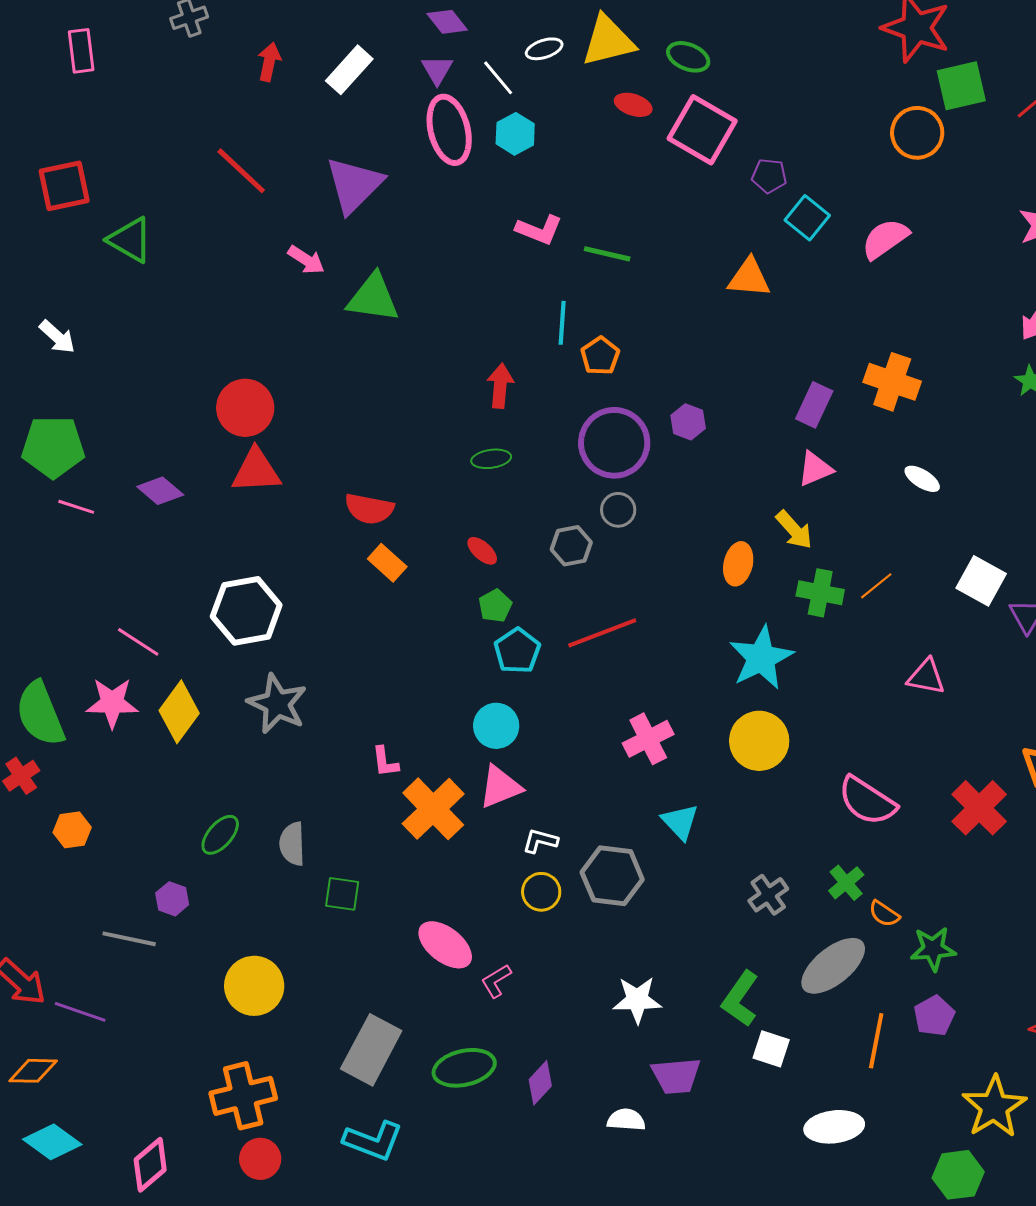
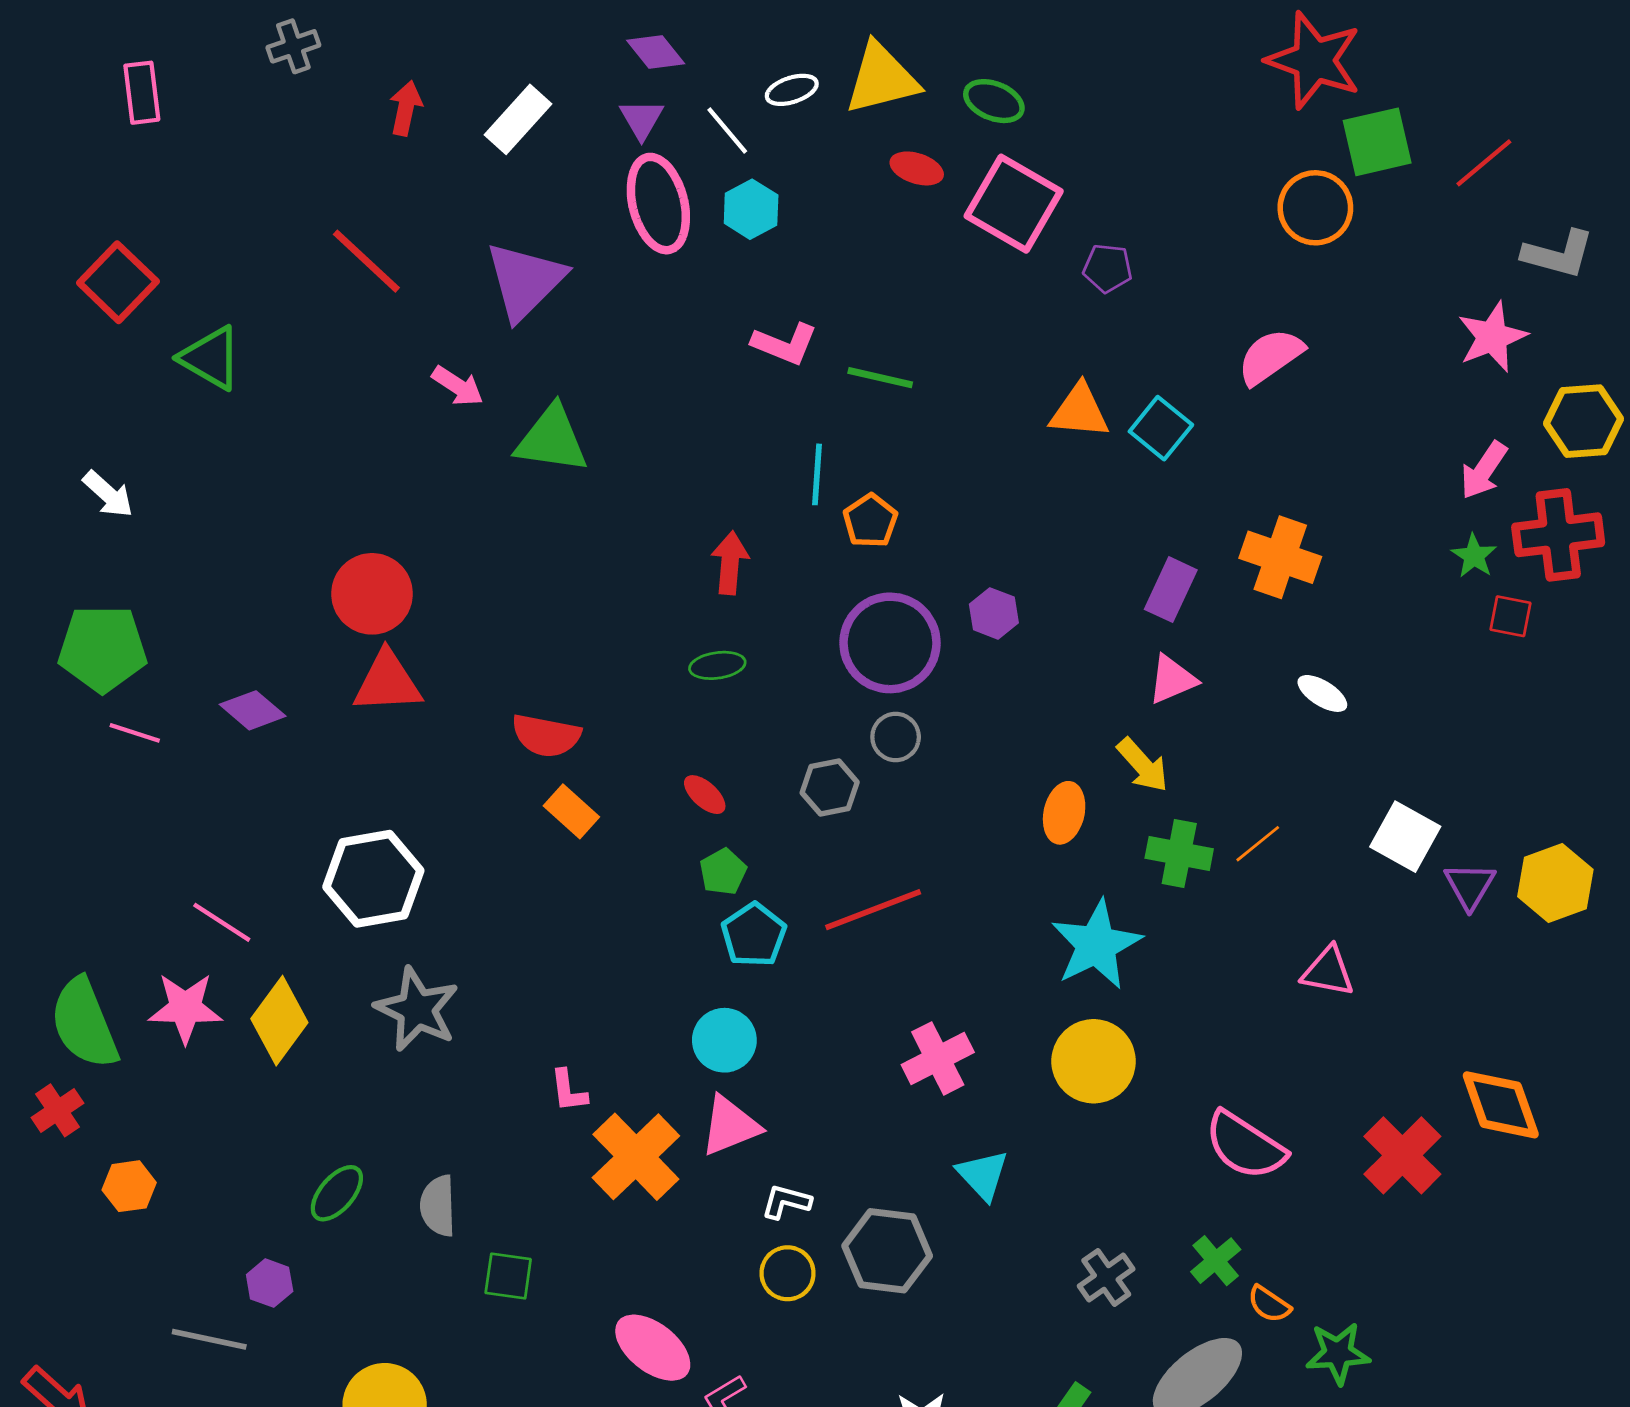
red square: (64, 186) -> (118, 282), turned -34
cyan square: (807, 218) -> (1161, 428), moved

